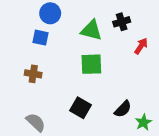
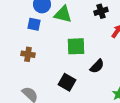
green triangle: (91, 30) -> (63, 14), moved
black semicircle: (123, 109) -> (97, 66), moved

